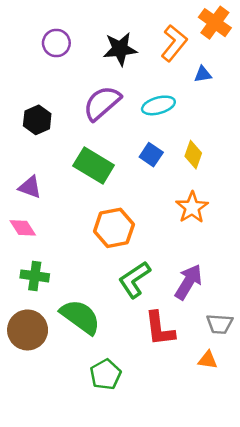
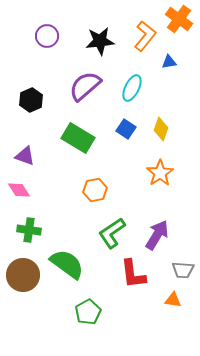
cyan ellipse: (158, 105) -> (132, 88), turned -48
orange hexagon: (114, 228) -> (95, 190), size x0.7

